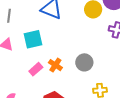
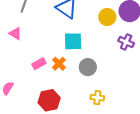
cyan square: (33, 39) -> (73, 41), moved

